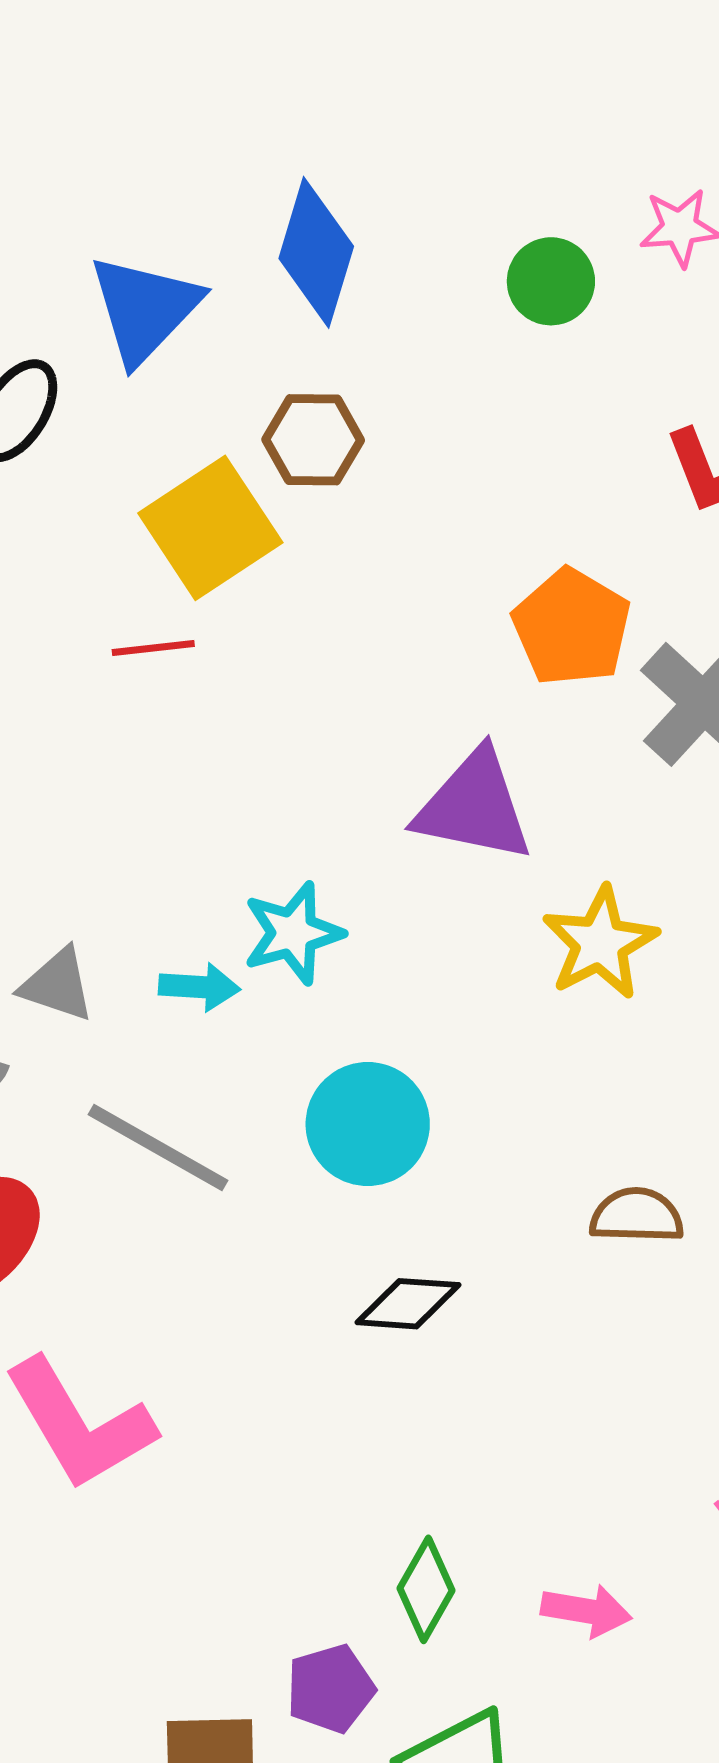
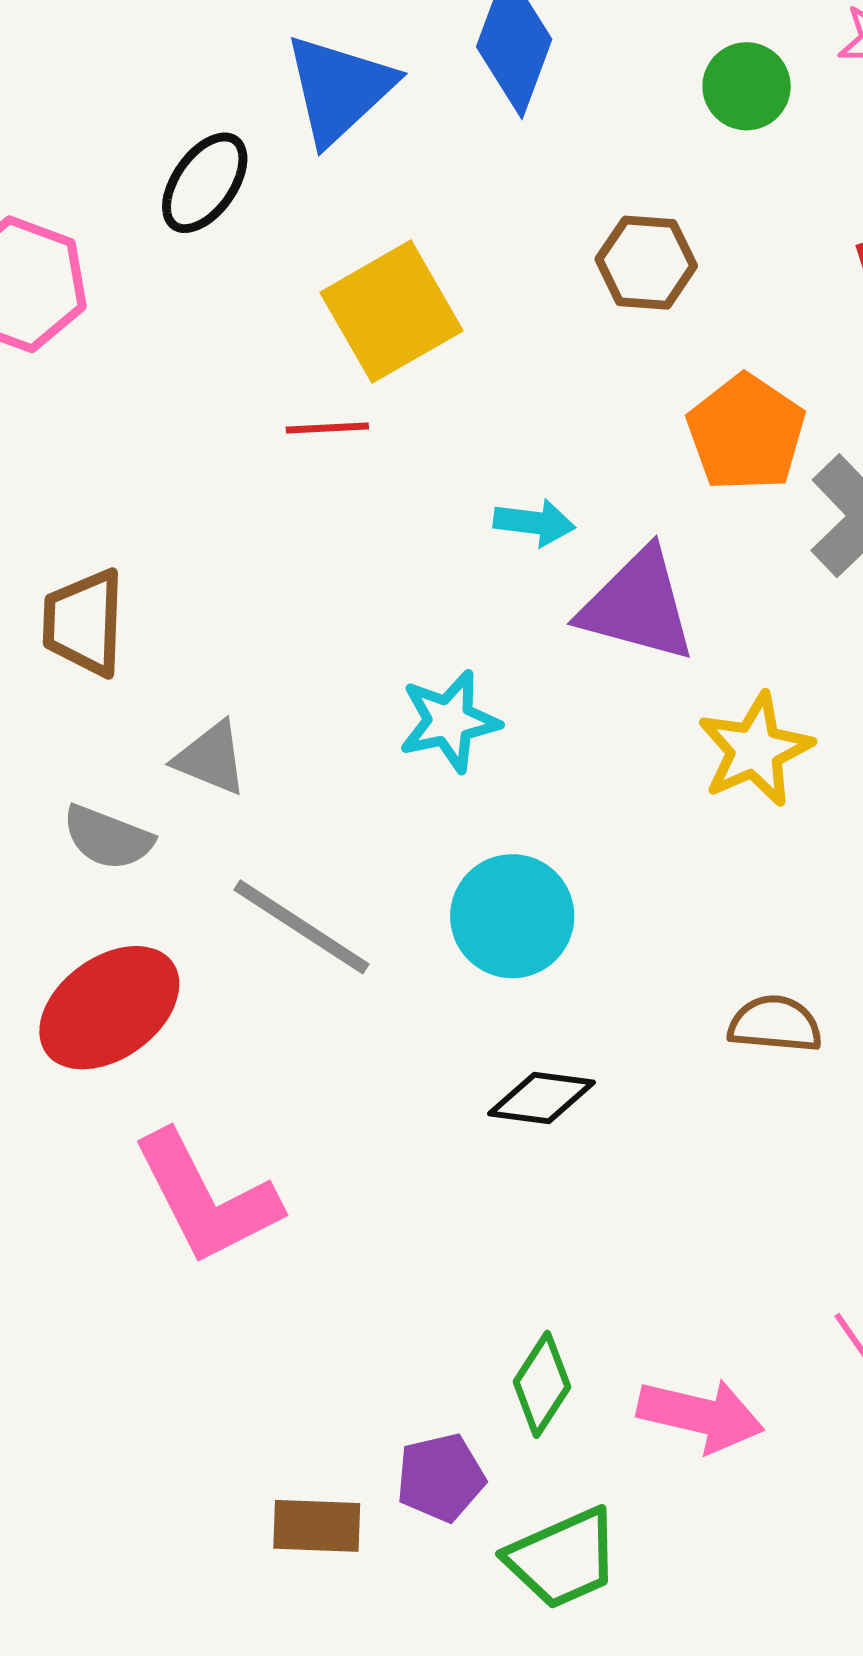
brown hexagon: (313, 440) -> (646, 263), moved
cyan arrow: (199, 987) -> (534, 523), moved
pink arrow: (586, 1611) -> (701, 1415), size x1.4

